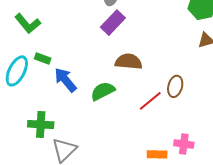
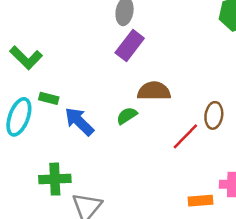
green semicircle: (103, 91) -> (127, 116), moved, size x0.7

